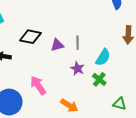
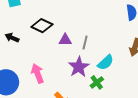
purple star: (77, 68) -> (79, 67), size x1.5

